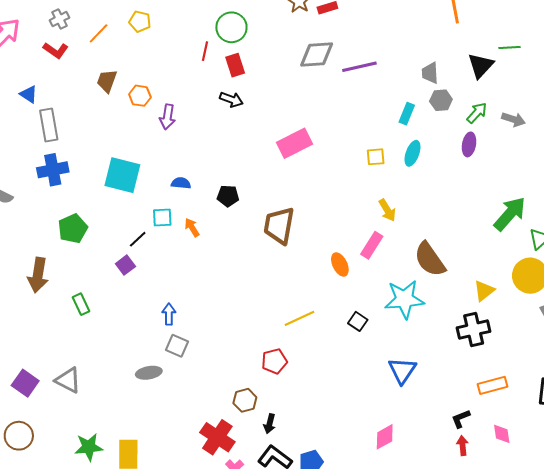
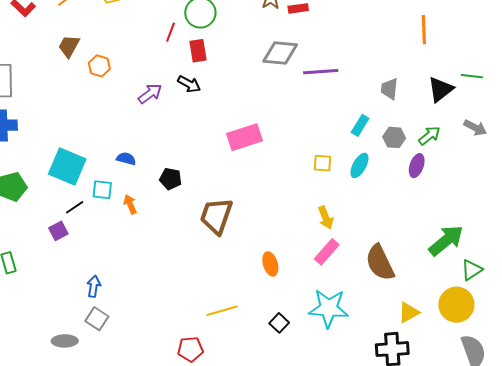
gray hexagon: (441, 100) -> (394, 137), moved
purple arrow: (167, 117) -> (150, 94), moved, turned -145
gray arrow: (513, 119) -> (475, 128), moved
cyan square: (122, 175) -> (67, 166), moved
pink rectangle: (372, 245) -> (327, 252), moved
brown semicircle: (430, 259) -> (380, 263), moved

